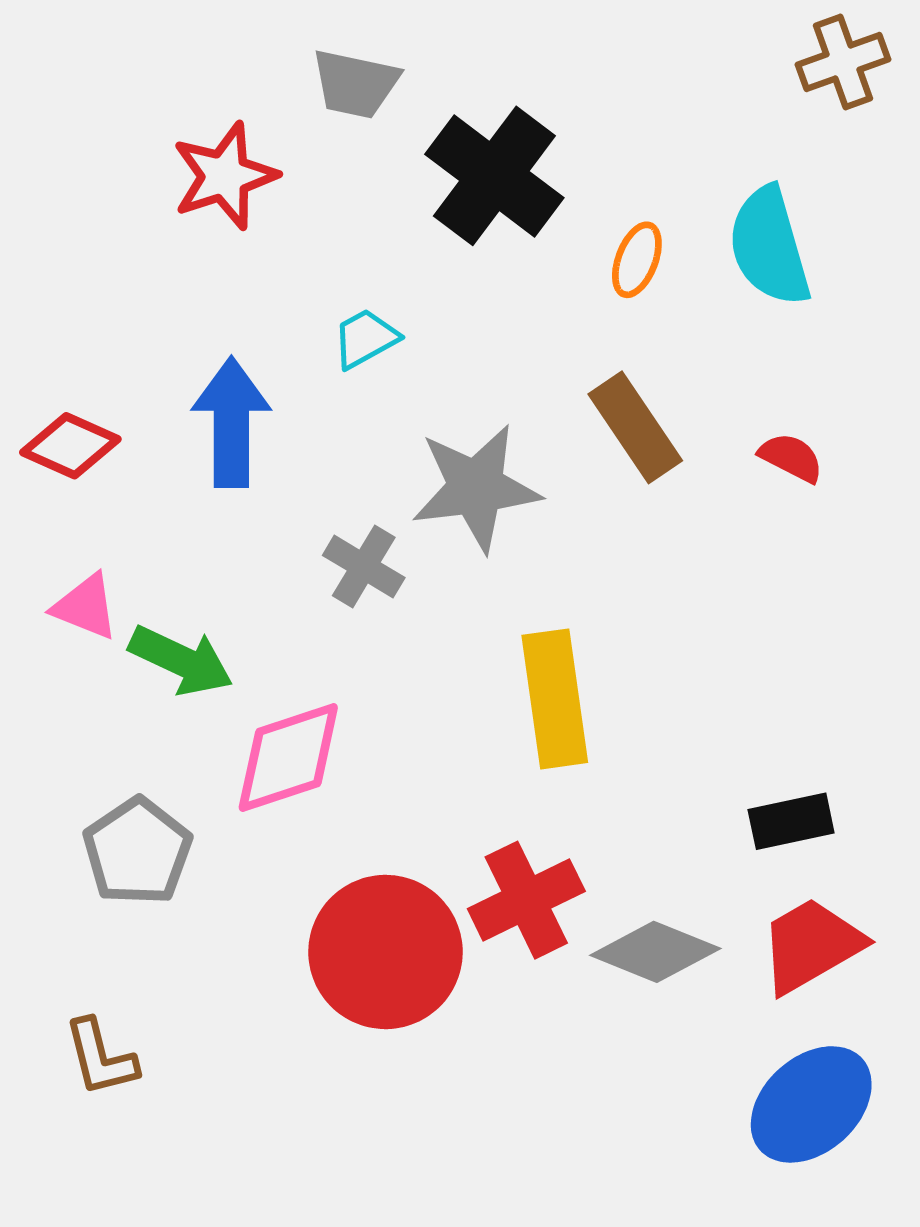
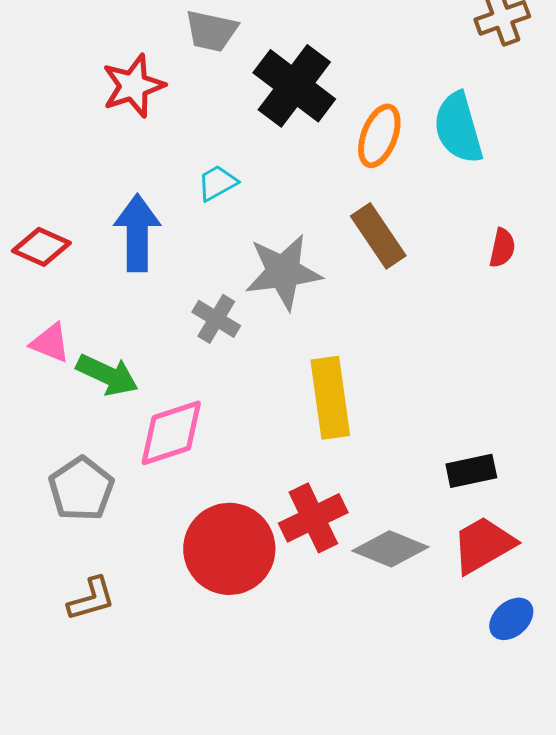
orange ellipse: (637, 260) -> (379, 136), size x1.4
red semicircle: (791, 458) -> (502, 248), moved, turned 75
brown L-shape: (101, 1058) -> (91, 599), moved, turned -92
blue ellipse: (811, 1104) -> (511, 619), moved, size x0.6

